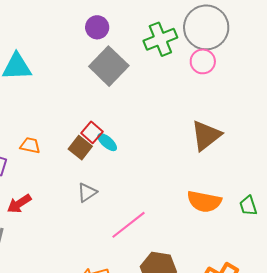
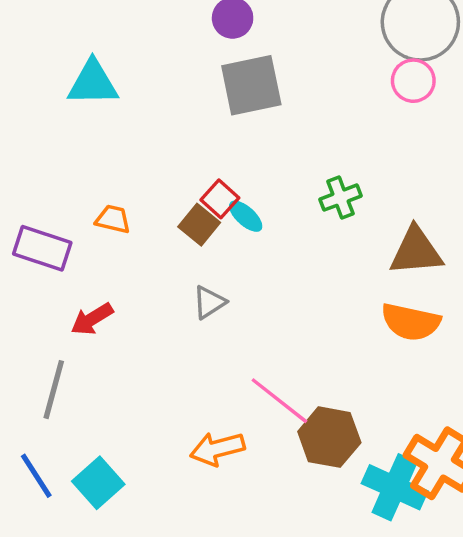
green cross: (160, 39) -> (340, 198), moved, size x0.7
gray square: (109, 66) -> (251, 85), turned 33
brown triangle: (206, 135) -> (416, 251), moved, turned 32
pink line: (129, 225) -> (279, 401), moved, turned 75

